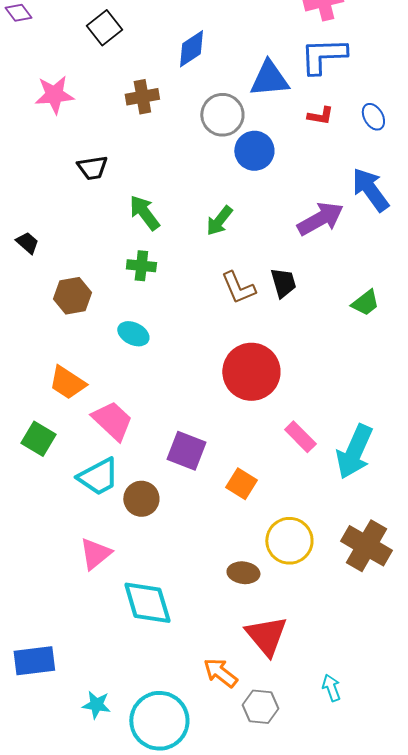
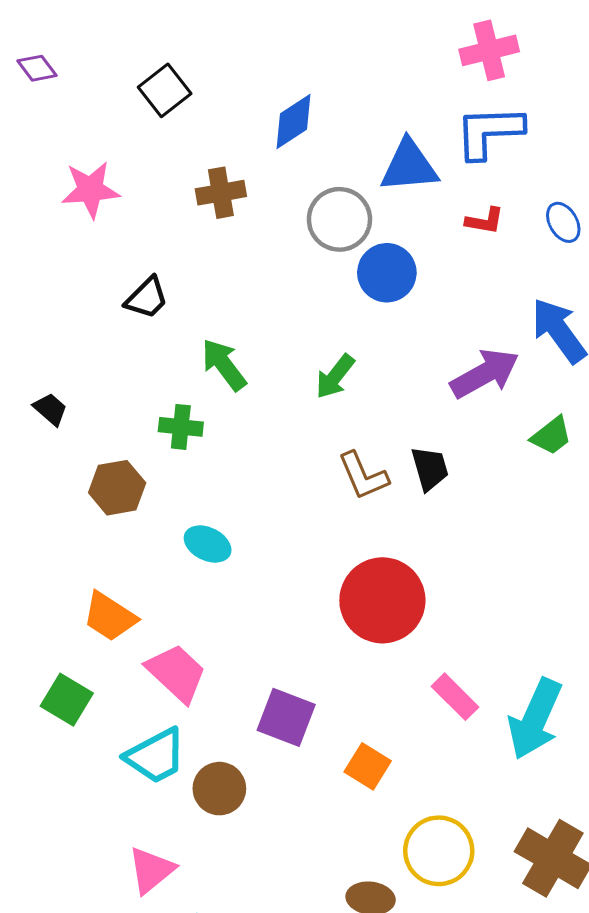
black trapezoid: (92, 168) -> (147, 298), turned -36
green cross: (141, 266) -> (181, 427), moved
green trapezoid: (365, 303) -> (551, 436), moved

